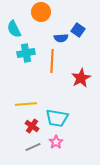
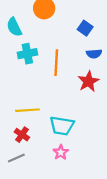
blue semicircle: (61, 38) -> (94, 54), moved
red cross: (32, 126) -> (22, 135), moved
gray line: (33, 147) -> (16, 158), moved

